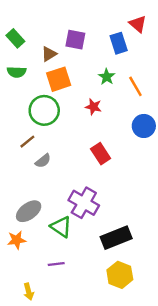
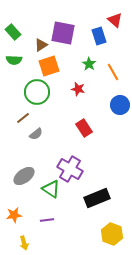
purple square: (75, 40) -> (63, 33), size x1.4
orange star: (17, 240) -> (14, 215), moved
yellow hexagon: (120, 275) -> (112, 234), moved

